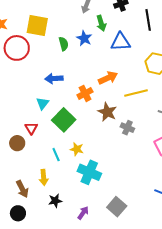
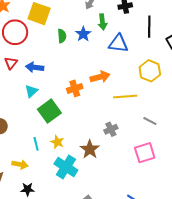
blue arrow: (54, 79) -> (35, 67), moved
brown star: (107, 112) -> (90, 149), moved
red triangle: (31, 128) -> (11, 63), moved
gray cross: (127, 128) -> (111, 129), turned 32
yellow arrow: (44, 177) -> (20, 164), turned -84

